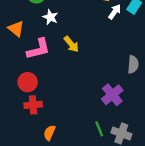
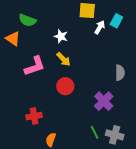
white star: (50, 17) -> (61, 36), moved
orange triangle: (16, 29) -> (13, 39), moved
red circle: (28, 82) -> (65, 86), moved

